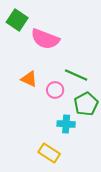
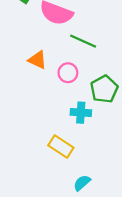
green line: (76, 75) -> (83, 41), moved

